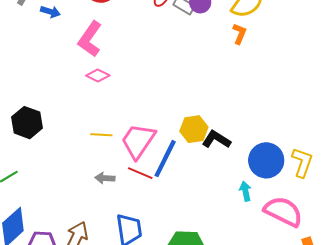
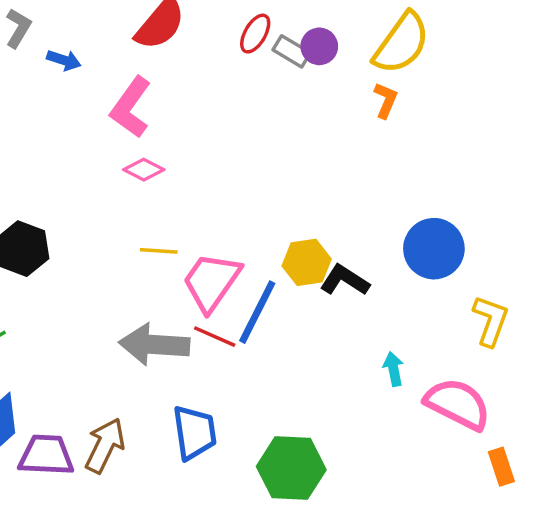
yellow line: (101, 135) -> (159, 251), moved
blue circle: (266, 160) -> (434, 249), moved
gray arrow: (105, 178) -> (154, 345), size x2.0

